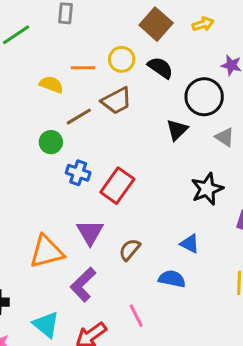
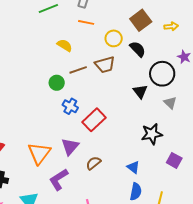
orange line: (83, 68) -> (86, 22), moved
black triangle: (177, 130) -> (140, 92), turned -35
orange triangle: (46, 252) -> (39, 153), turned -50
blue semicircle: (172, 279) -> (136, 192), moved, turned 78

